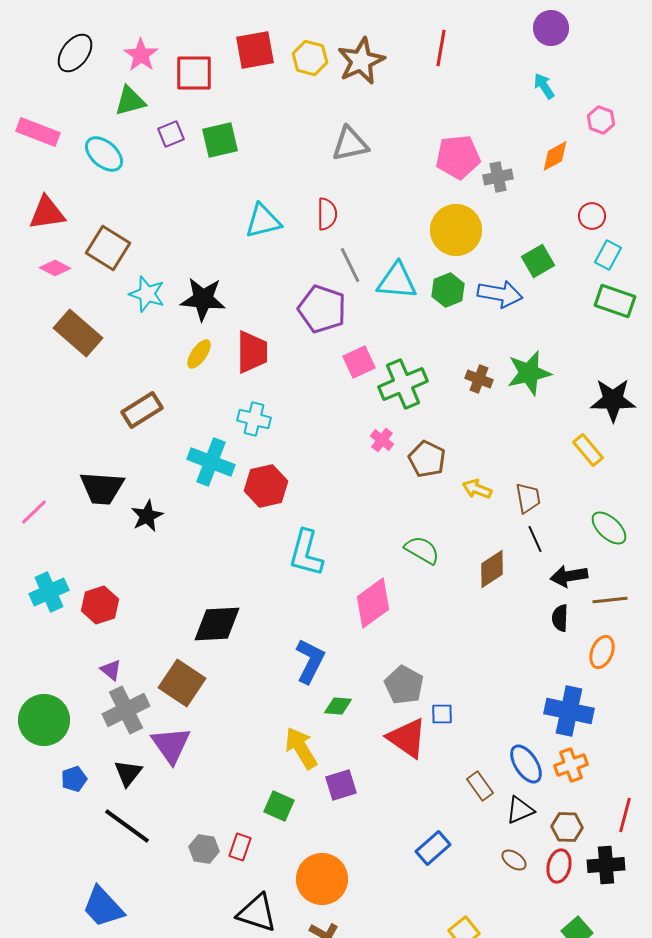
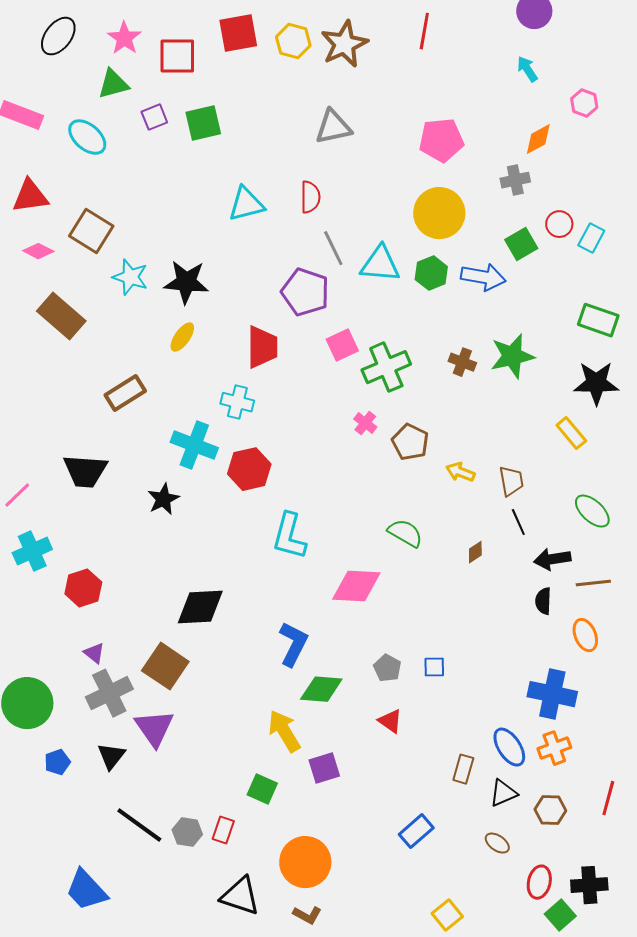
gray cross: (498, 177) -> (515, 180), moved
red circle: (592, 216) -> (559, 224), moved
green rectangle: (615, 301) -> (598, 320), moved
red trapezoid: (252, 352) -> (262, 347), moved
black star: (147, 516) -> (163, 499), moved
brown diamond: (492, 569) -> (475, 552), size x0.6
cyan cross: (49, 592) -> (32, 551), moved
pink diamond: (373, 603) -> (356, 586), turned 39
orange ellipse: (602, 652) -> (585, 635), turned -44
gray pentagon: (404, 685) -> (387, 668), size x0.7
green diamond: (338, 706) -> (321, 689), size x1.5
blue square: (442, 714) -> (434, 667), moved
red triangle: (407, 738) -> (390, 721), size x0.6
brown rectangle: (480, 786) -> (463, 769), turned 52
black line: (127, 826) -> (139, 825), moved
black cross: (606, 865) -> (589, 885), moved
red ellipse: (559, 866) -> (539, 882), moved

